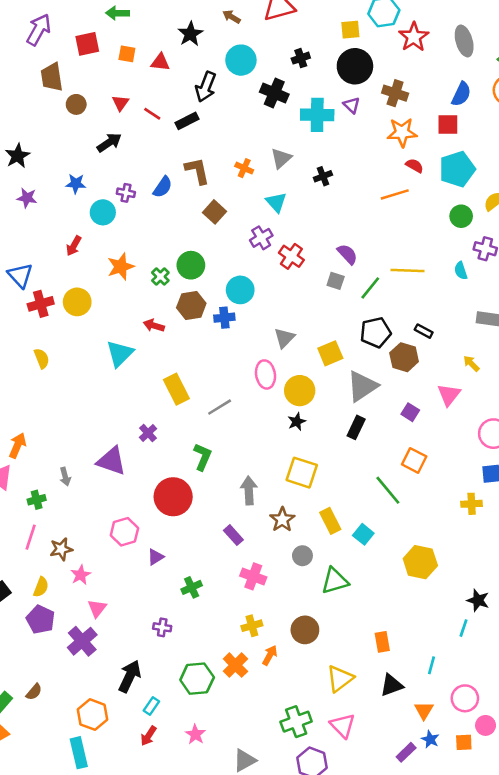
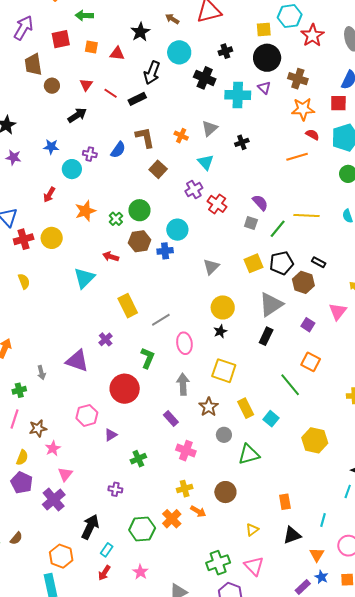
yellow square: (330, 353) -> (253, 263), moved
pink ellipse: (265, 374) -> (184, 343), moved
orange arrow: (270, 655) -> (198, 511), turned 91
yellow triangle: (340, 679) -> (252, 530), size x0.6

